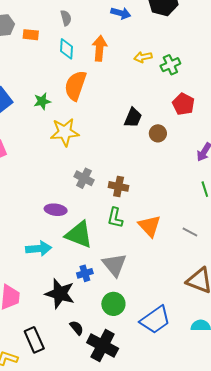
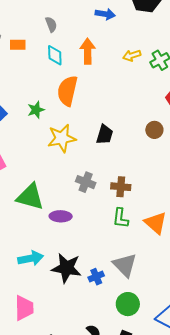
black trapezoid: (133, 118) -> (105, 135), moved
green triangle: (79, 235) -> (30, 197), moved
cyan arrow: (39, 249) -> (31, 258), moved
black star: (60, 294) -> (67, 268), moved

